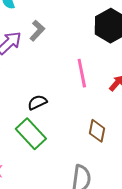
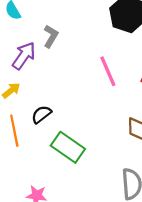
black semicircle: (37, 102) -> (41, 114), moved

